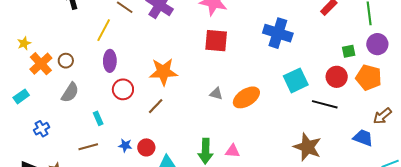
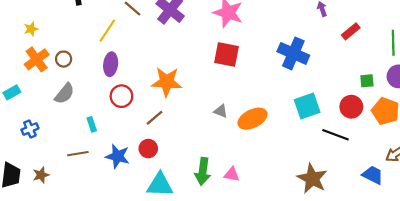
yellow star: (24, 43) -> (31, 29), moved
blue star: (125, 145) -> (118, 156), size x1.6
red circle: (146, 147) -> (148, 149), moved

